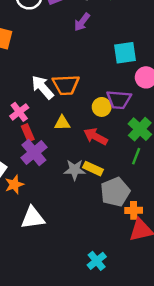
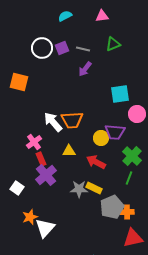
orange star: (14, 185) -> (30, 217), moved
orange cross: (134, 210) -> (127, 212), moved
white triangle: (33, 218) -> (45, 228), turned -40

